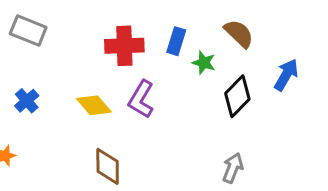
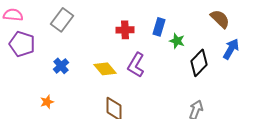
gray rectangle: (28, 31) -> (62, 20), turned -75
brown semicircle: (239, 34) -> (220, 19), moved
red cross: (124, 46) -> (125, 30), size x0.7

